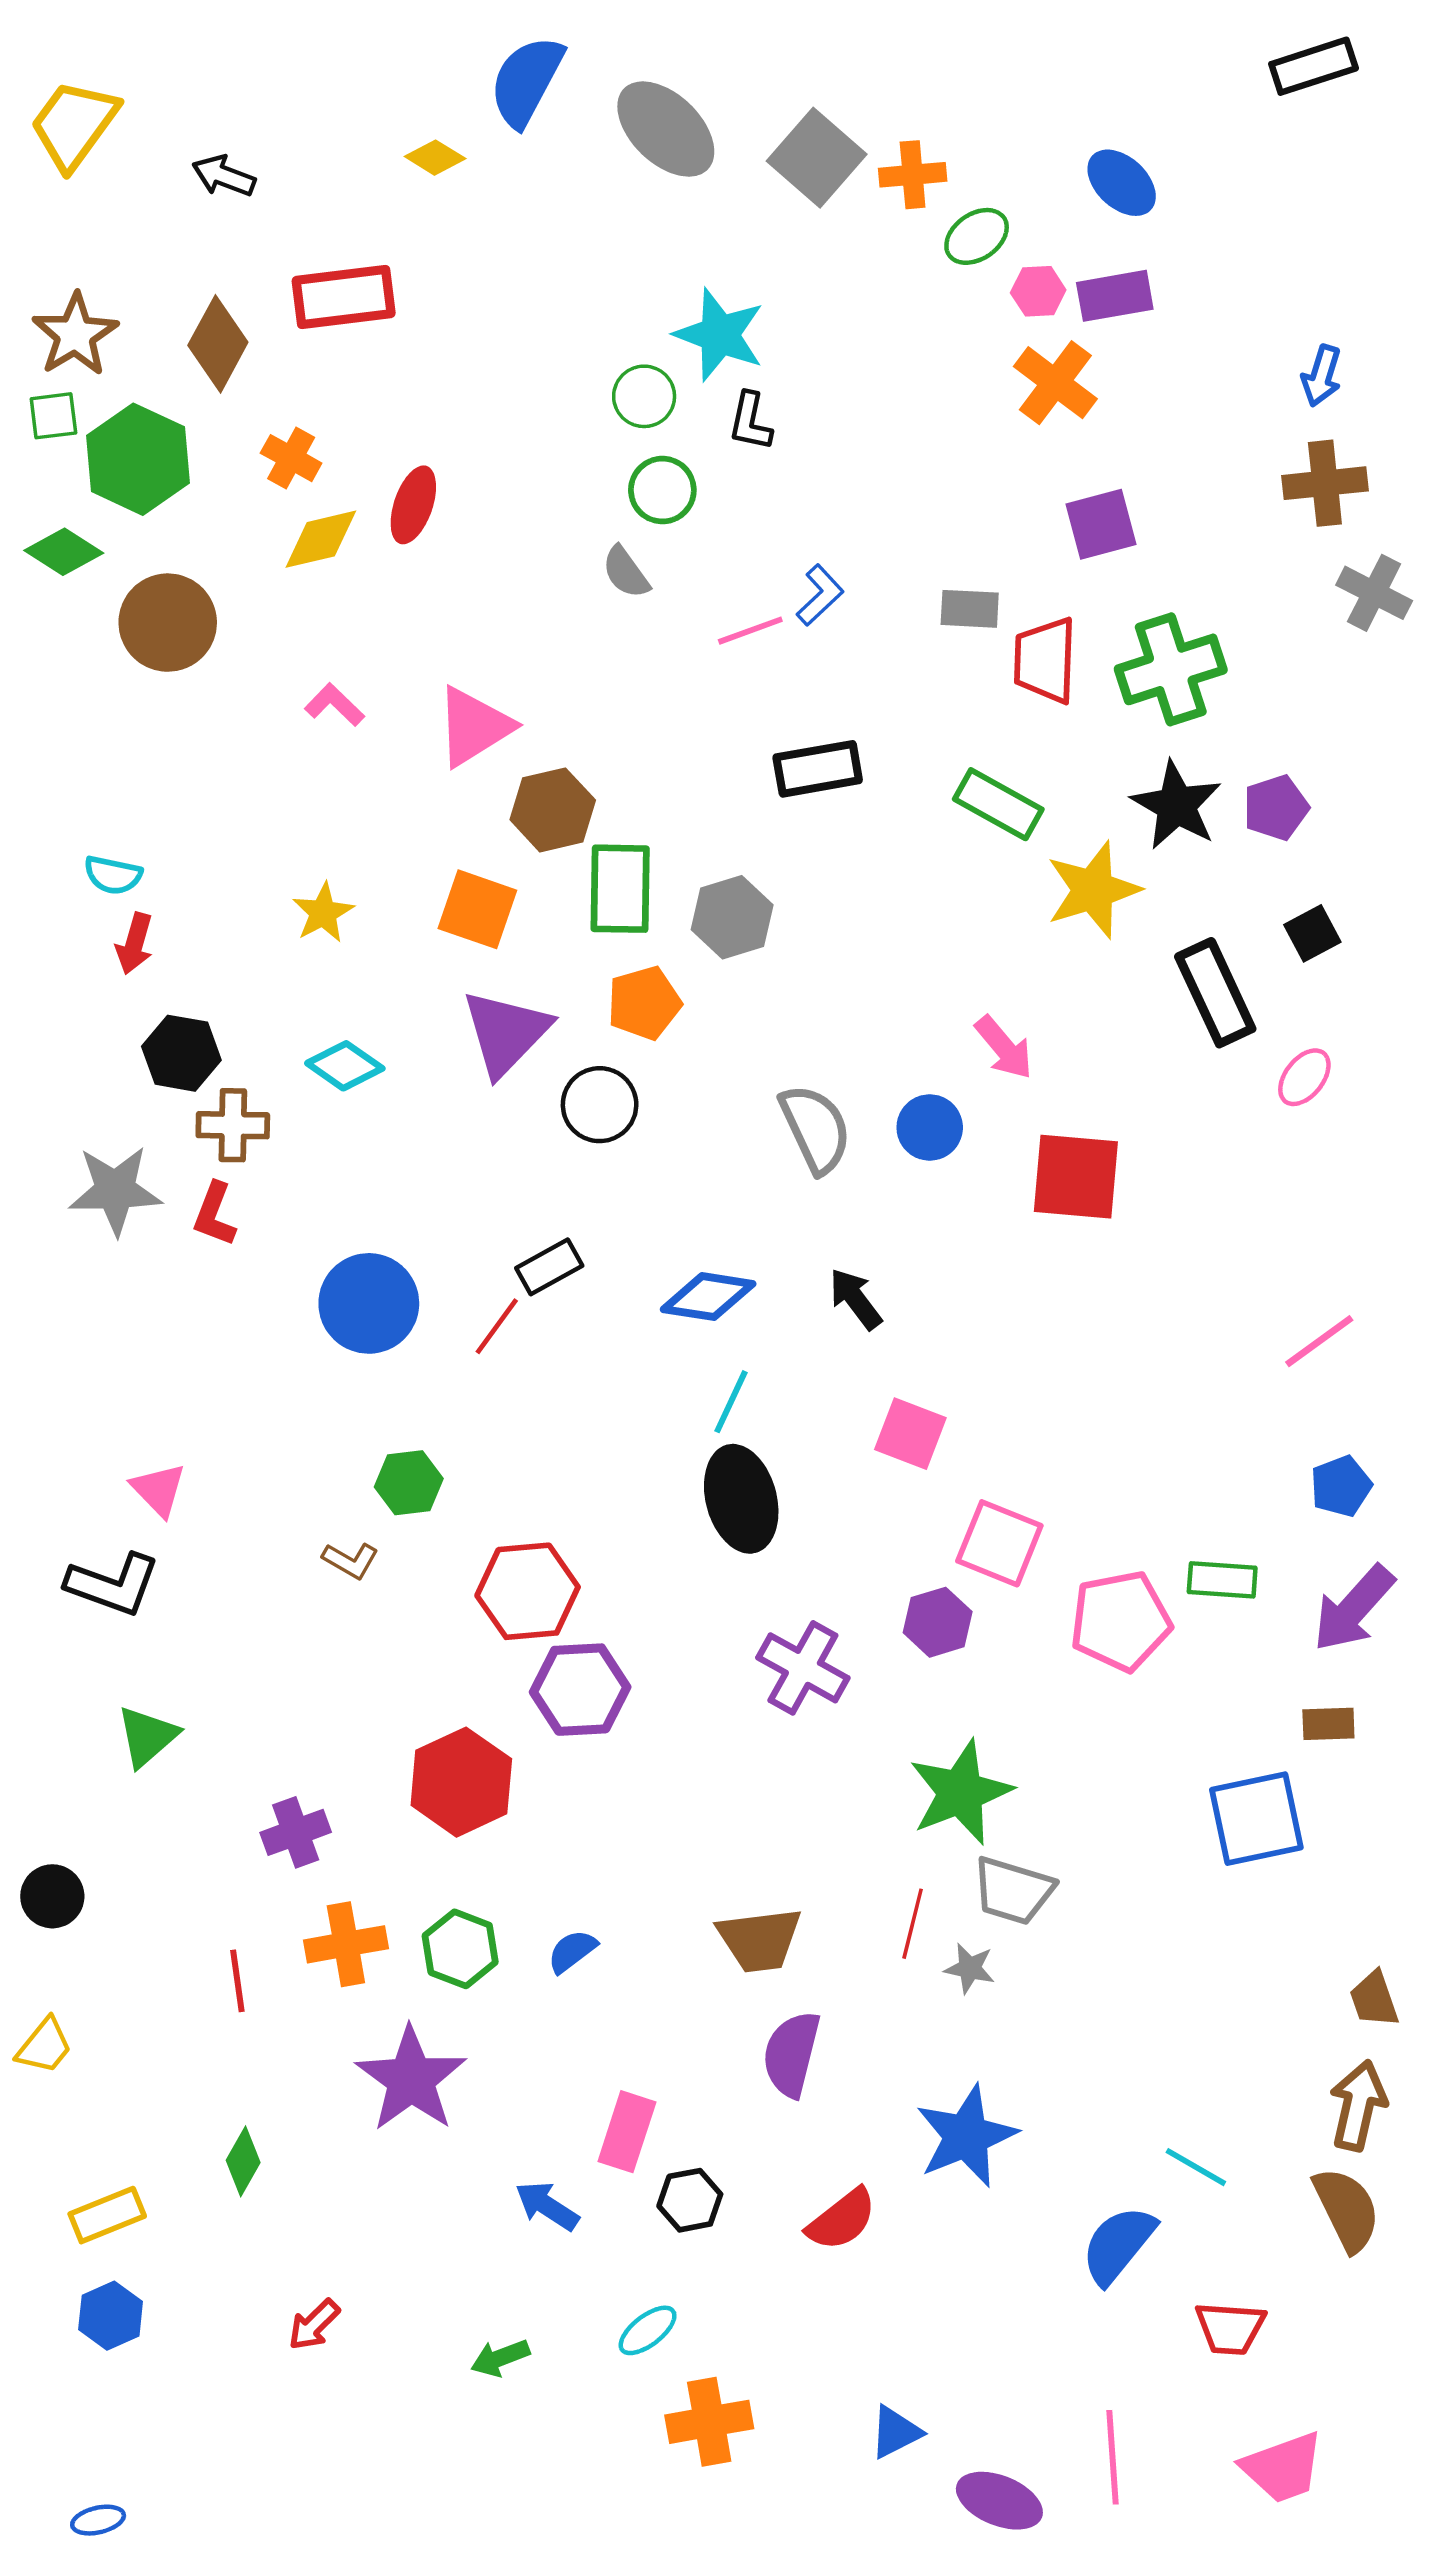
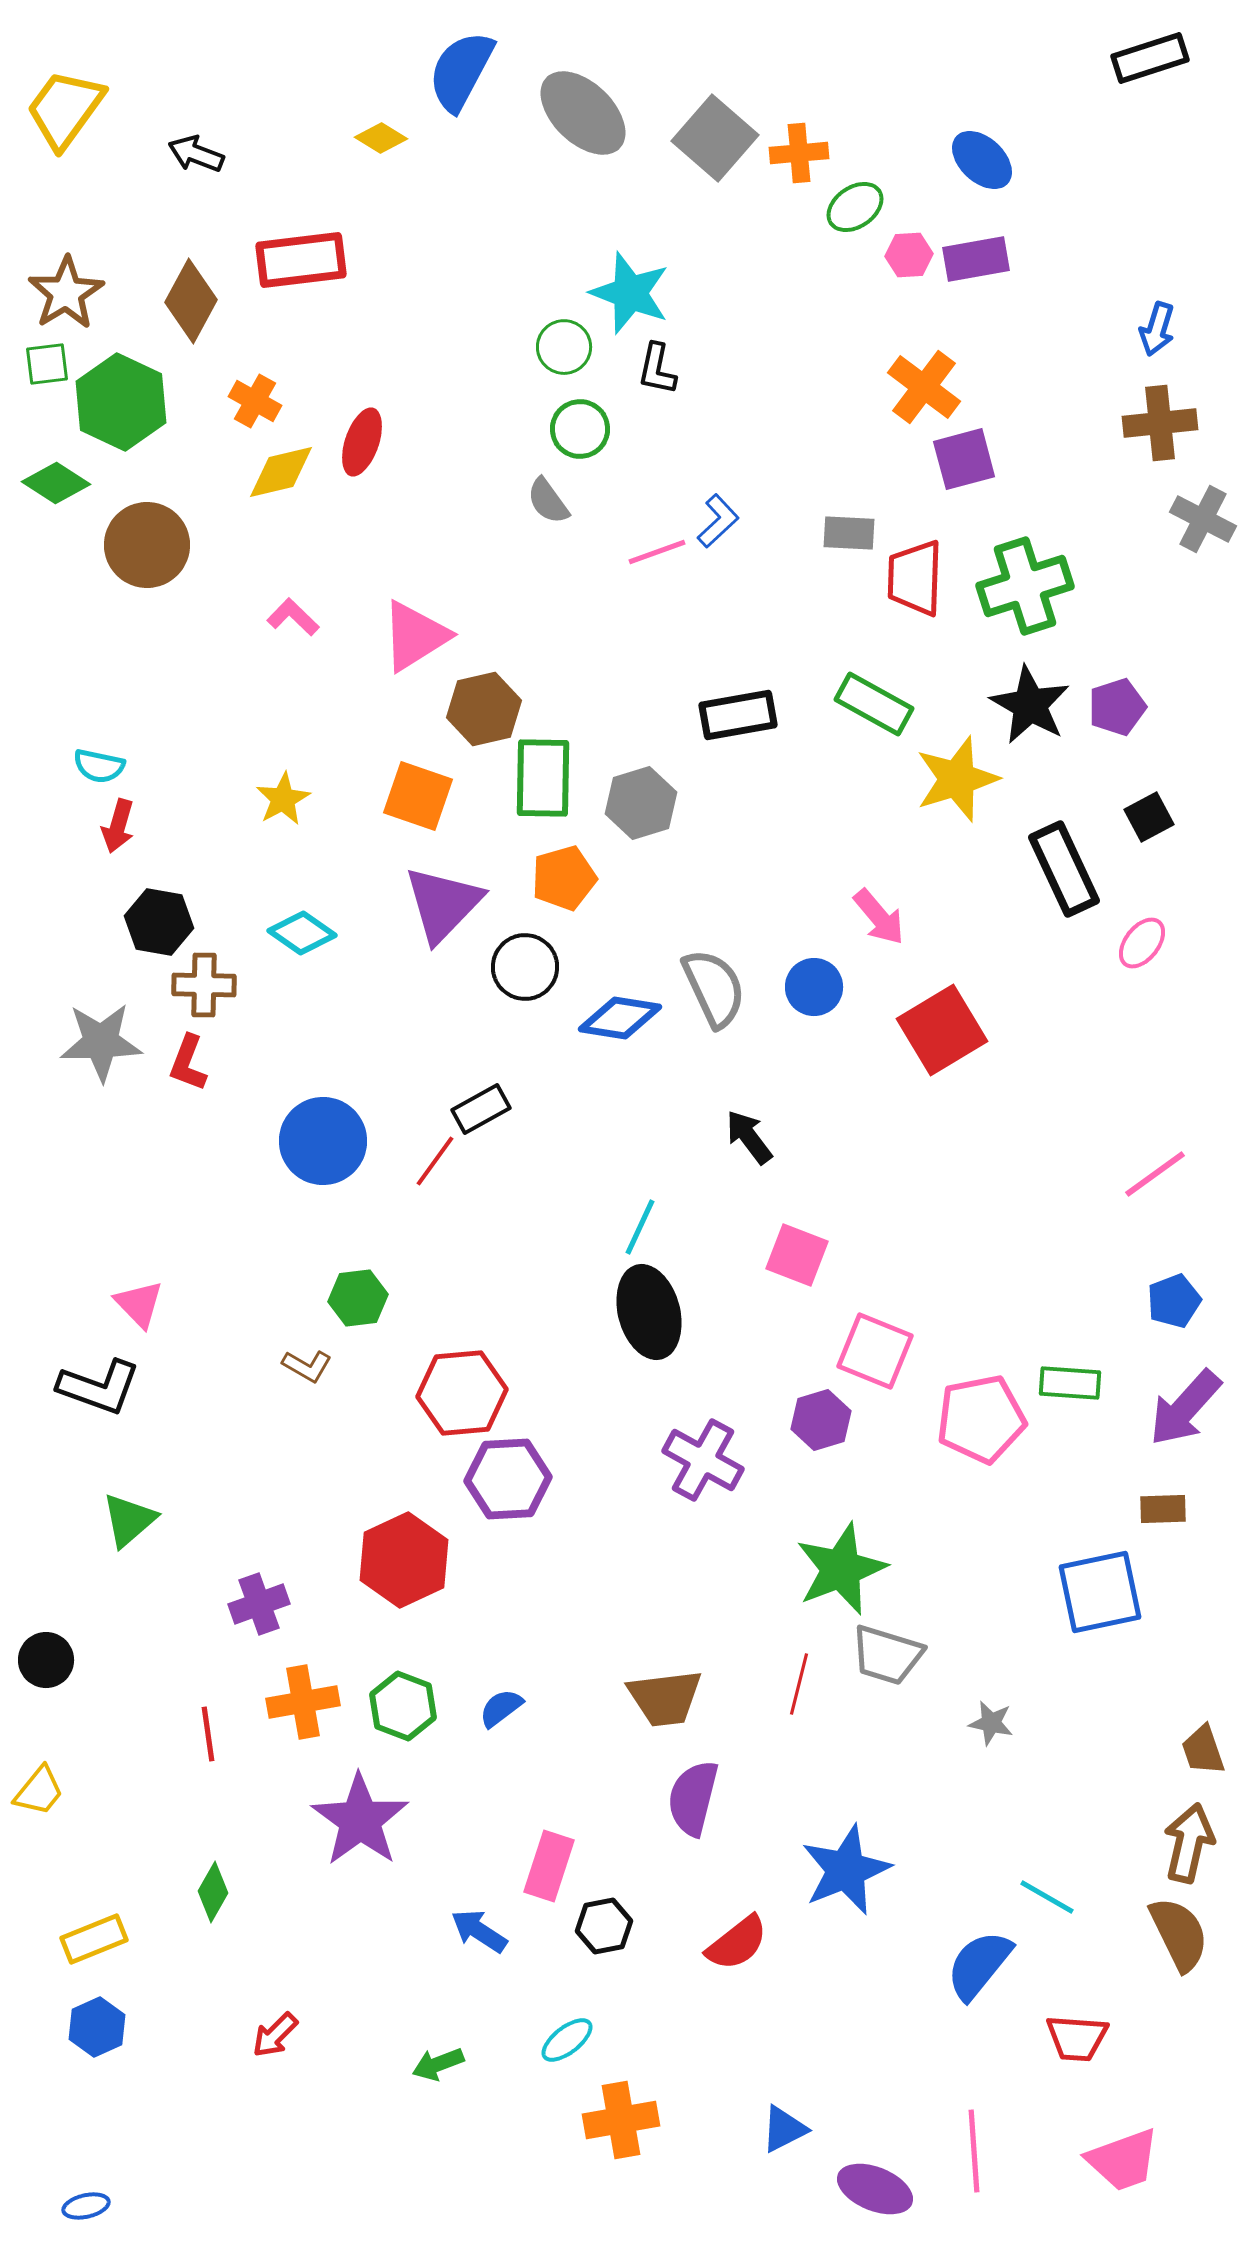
orange cross: (1055, 383) -> (924, 387), moved
black rectangle: (818, 769) -> (738, 715), moved
red square: (1076, 1177) -> (942, 1030), turned -36
blue diamond: (708, 1297) -> (620, 1018), moved
gray star: (970, 1968) -> (991, 1723), moved

